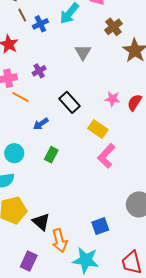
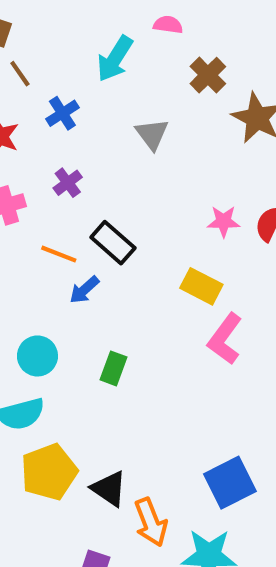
blue cross: (40, 24) -> (62, 113), moved
orange line: (20, 97) -> (59, 254), moved
black rectangle: (70, 102) -> (113, 243), moved
green rectangle: (51, 155) -> (113, 368), moved
blue square: (100, 226) -> (230, 483), size x1.4

